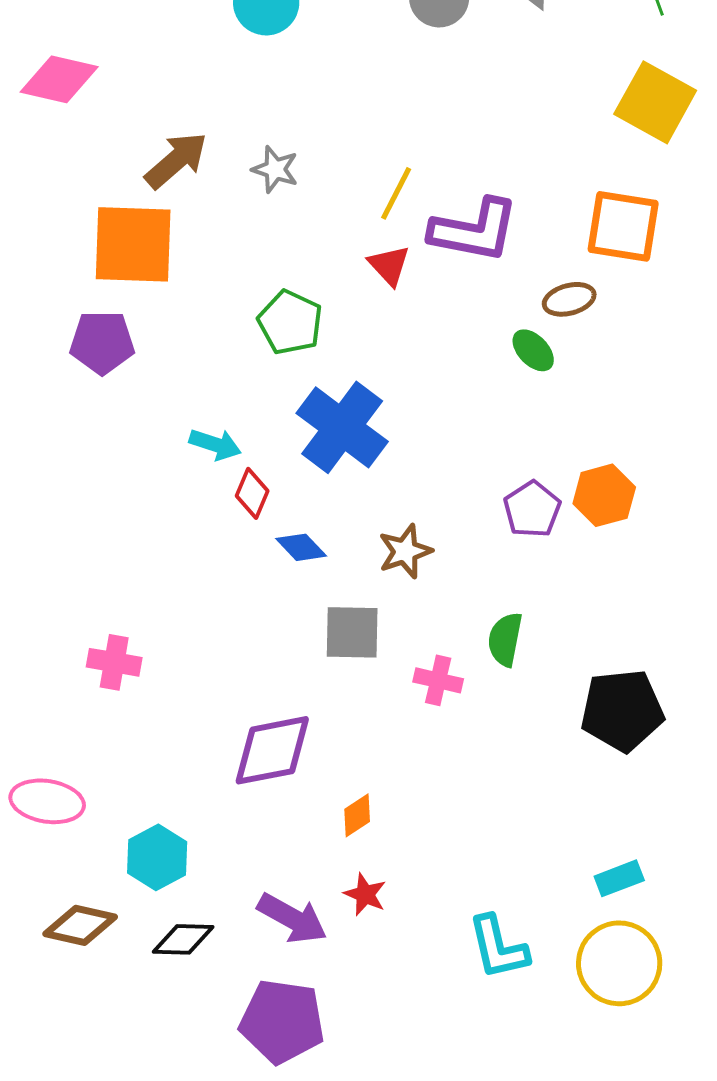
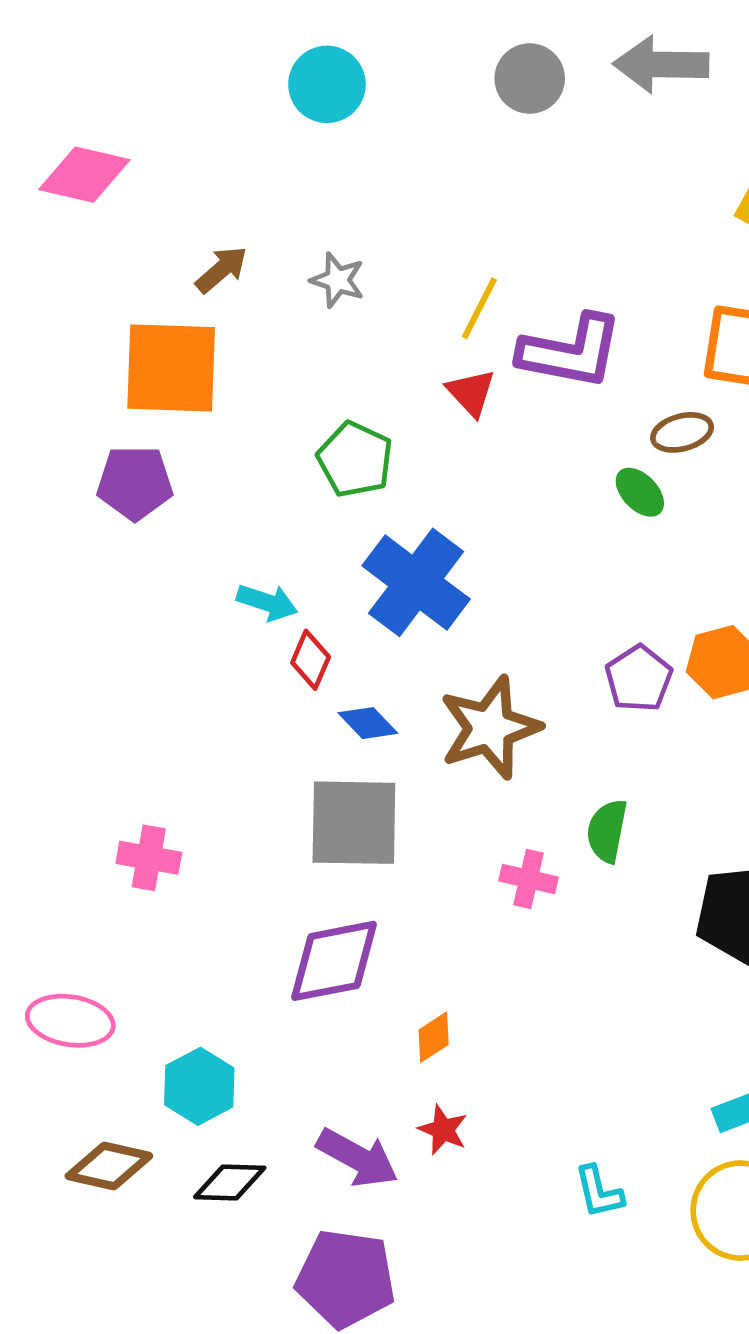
brown arrow: (176, 160) -> (221, 270), size x0.7
brown star: (405, 551) -> (490, 728), size x1.6
gray square: (352, 632) -> (354, 823), moved, size x1.4
cyan L-shape: (498, 947) -> (599, 1192), size x0.7

